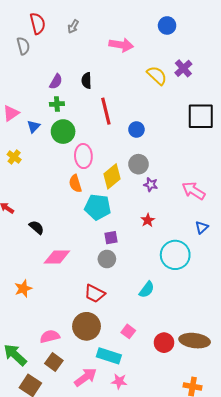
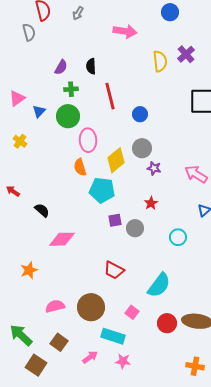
yellow semicircle: (157, 75) -> (160, 61), turned 40
green cross: (57, 104) -> (71, 89), moved
cyan circle: (175, 255) -> (178, 237), size x0.6
gray circle: (107, 259) -> (135, 228), moved
cyan semicircle: (147, 290) -> (159, 285), moved, size x1.5
red trapezoid: (95, 294) -> (114, 270), moved
pink semicircle: (50, 336) -> (55, 306), moved
pink arrow: (85, 377) -> (90, 357), size x0.7

